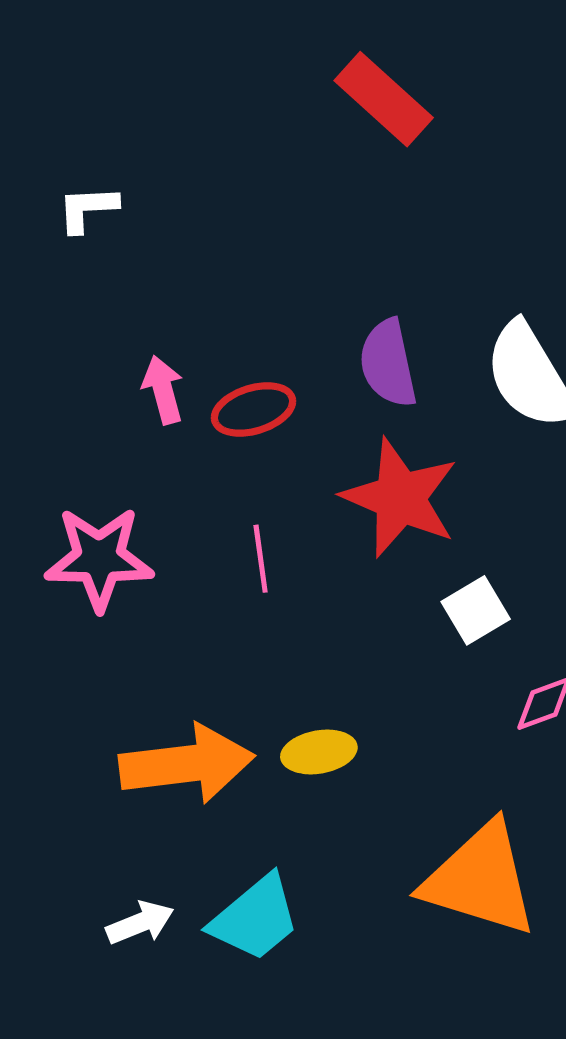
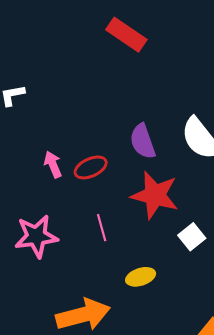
yellow ellipse: (319, 752) -> (141, 277), moved

